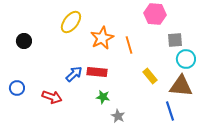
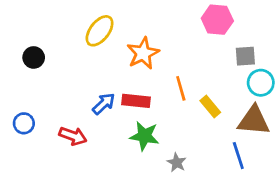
orange line: (129, 45) -> (181, 88), moved
green star: (103, 97) -> (144, 136), size x1.5
gray star: (118, 116) -> (177, 163), moved

